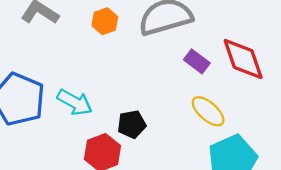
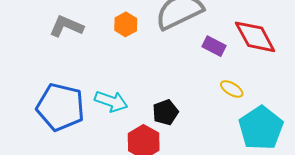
yellow ellipse: (208, 111) -> (232, 89), size x0.7

